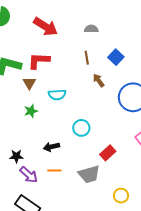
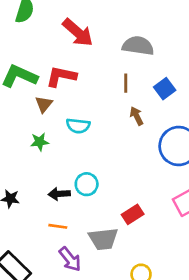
gray semicircle: (91, 29) -> (138, 46), size x1.6
cyan circle: (81, 128) -> (87, 184), moved
purple arrow: (29, 175) -> (70, 259), moved

